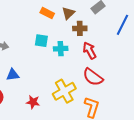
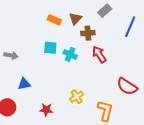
cyan cross: (61, 49) -> (70, 54), turned 32
red semicircle: (93, 77) -> (127, 86), moved
yellow cross: (64, 91) -> (77, 97), size x0.6

